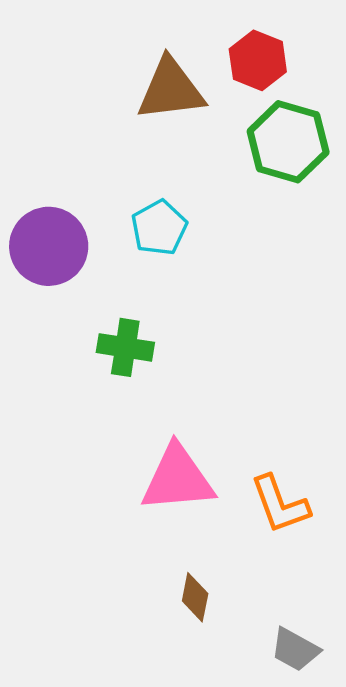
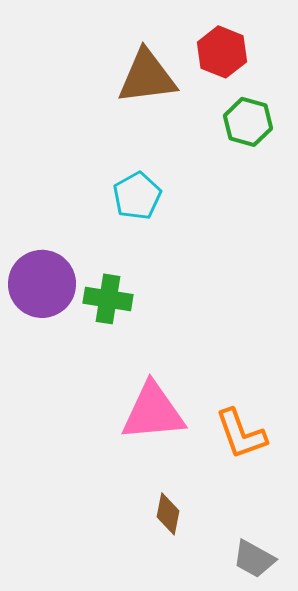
green hexagon: (288, 142) -> (248, 122), size x0.7
purple circle: (49, 246) -> (42, 284), moved

